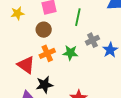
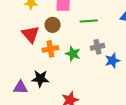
green line: (78, 17) -> (89, 21), turned 60
red triangle: (26, 65) -> (31, 34), moved

